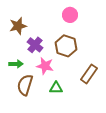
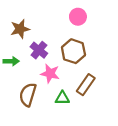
green arrow: (16, 64) -> (11, 61), moved
brown rectangle: (89, 74) -> (86, 85), moved

